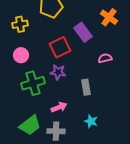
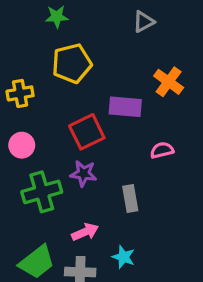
purple rectangle: (83, 32) -> (125, 107), turned -48
cyan star: (91, 121) -> (124, 257), moved

